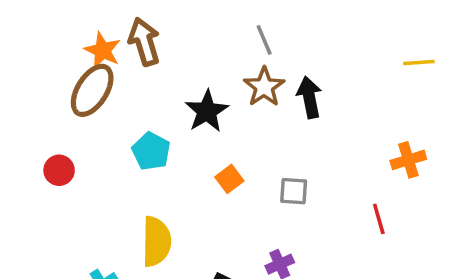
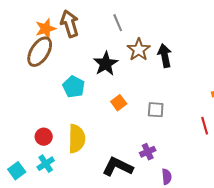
gray line: (264, 40) -> (118, 23), moved
orange star: (103, 50) -> (46, 29), turned 30
red circle: (59, 170) -> (44, 137), moved

